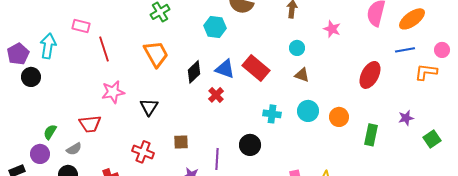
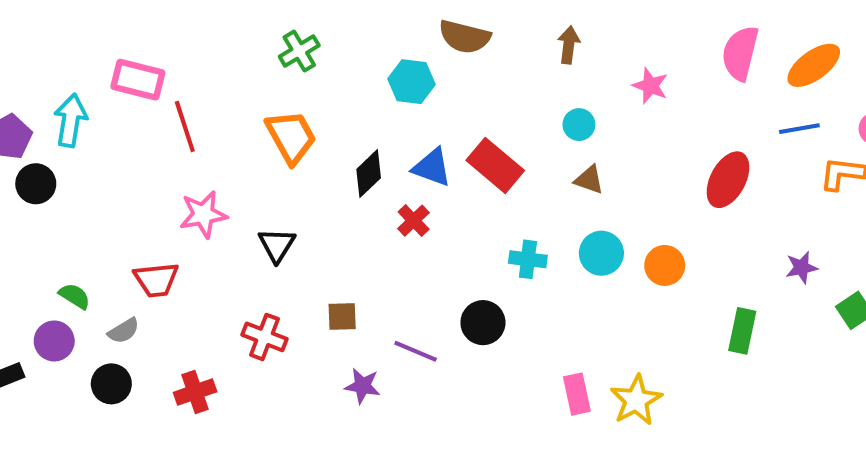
pink rectangle: (81, 26) -> (138, 80), size x1.4
green semicircle: (50, 132) -> (75, 296), turned 91
green rectangle: (371, 135) -> (742, 331), moved
purple line: (217, 159) -> (416, 351), turned -70

